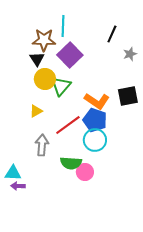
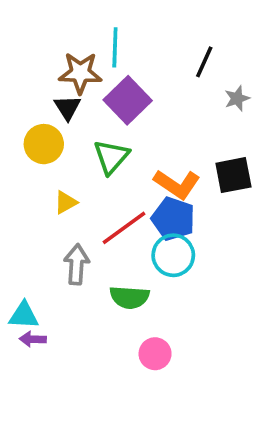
yellow circle: (45, 79) -> (44, 144), moved
pink circle: (85, 172) -> (155, 354), moved

